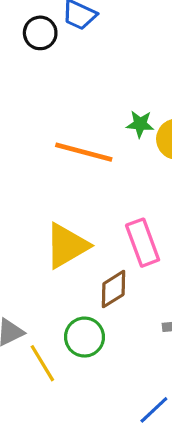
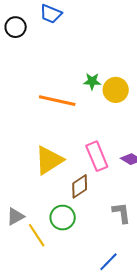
black circle: (40, 33) -> (16, 27), moved

